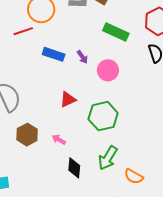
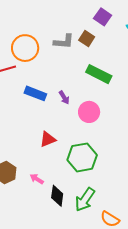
black diamond: (74, 168) -> (57, 196), moved

